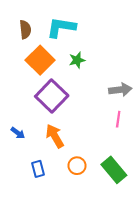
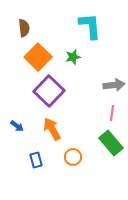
cyan L-shape: (61, 27) -> (90, 26), moved, turned 76
green rectangle: (114, 170) -> (111, 143), moved

